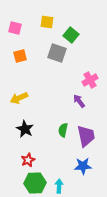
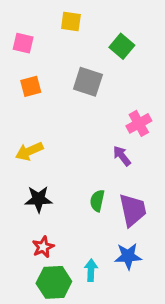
yellow square: (47, 22) -> (71, 22), moved
green square: (71, 35) -> (122, 46), moved
black star: (25, 129) -> (38, 199), turned -30
cyan arrow: (59, 186) -> (91, 270), moved

